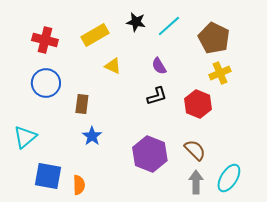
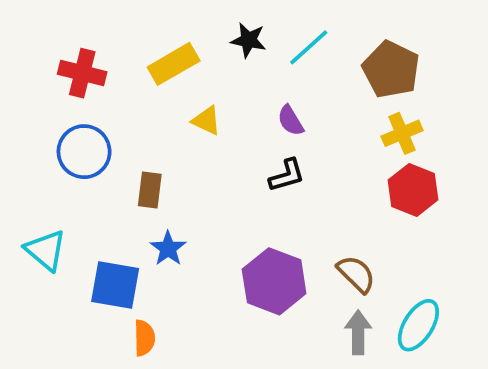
red hexagon: (198, 104) -> (413, 190), moved
cyan triangle: (25, 137) -> (46, 250), turned -40
blue square: (48, 176) -> (115, 285), moved

